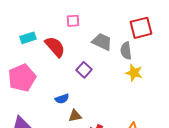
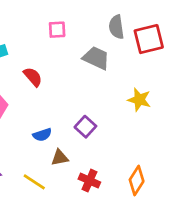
red semicircle: (55, 47) -> (33, 77), moved, size x0.7
gray semicircle: (126, 51) -> (116, 27), moved
purple square: (84, 70) -> (85, 127), moved

